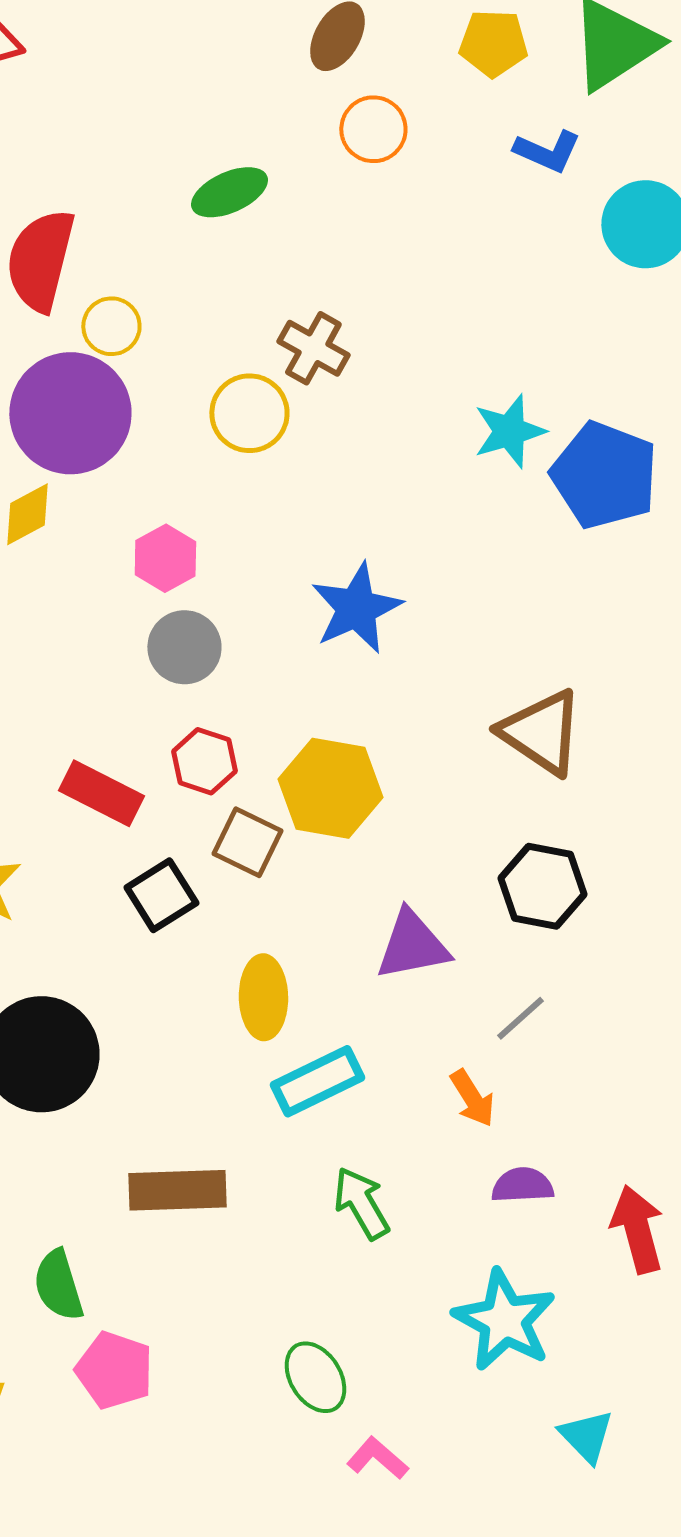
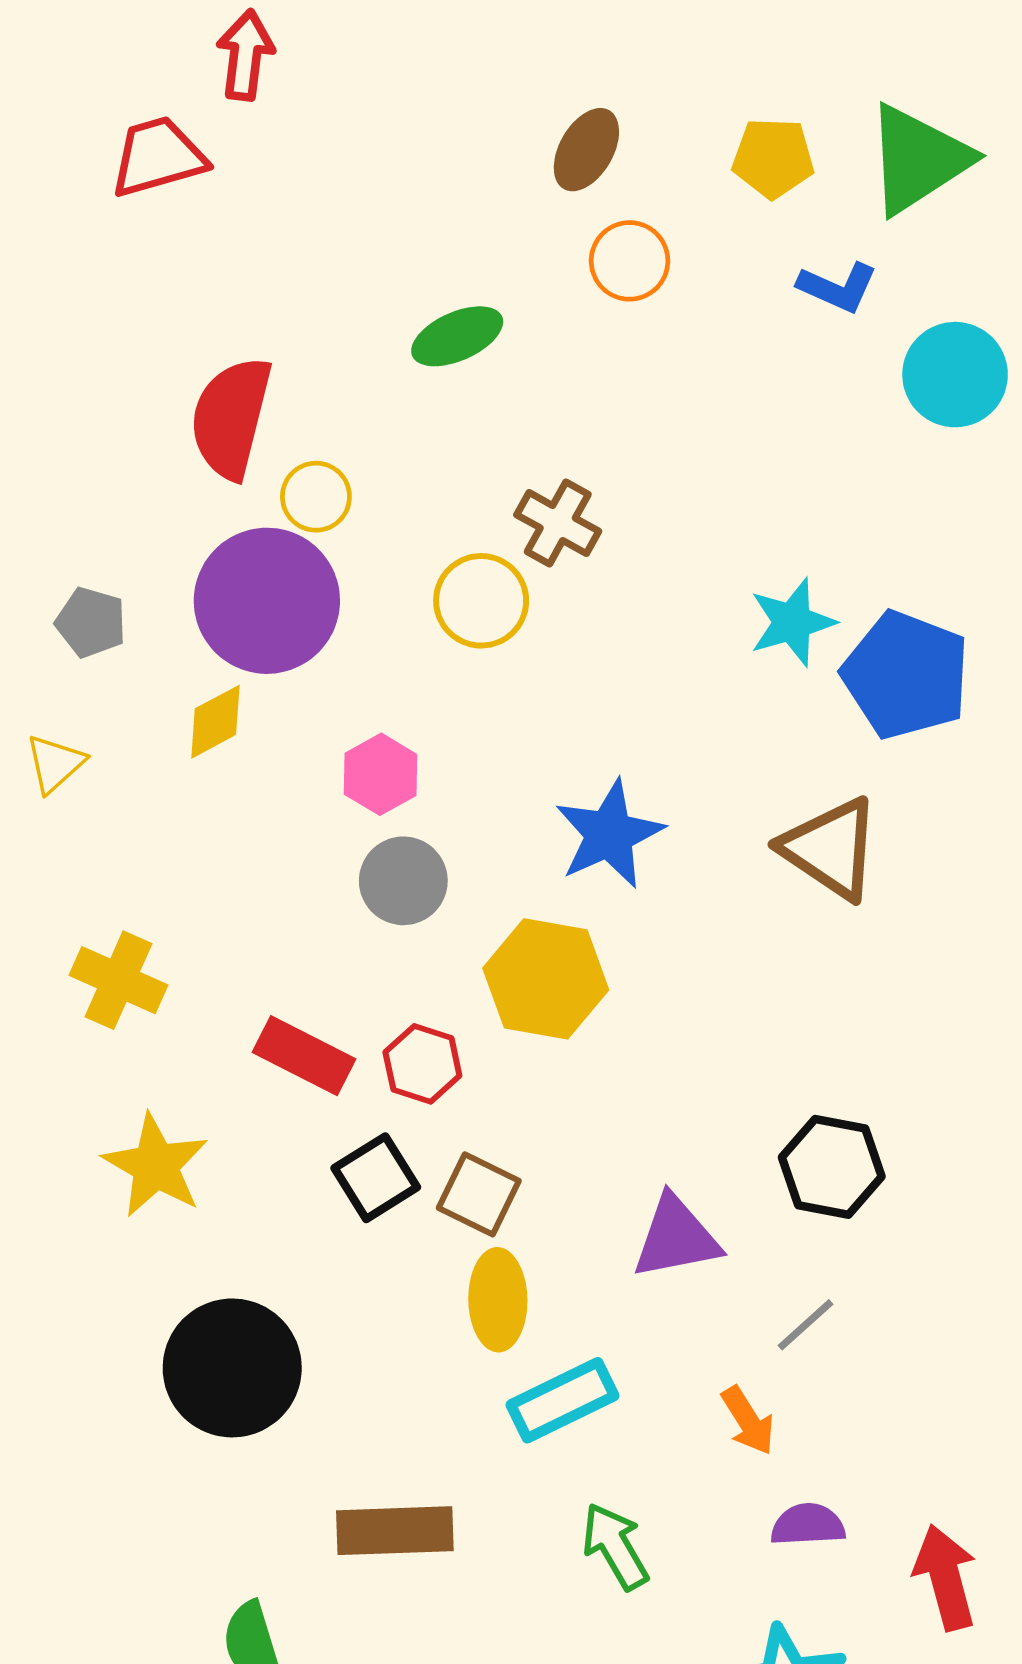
brown triangle: (541, 732) -> (831, 849), moved
red hexagon: (204, 761) -> (422, 1064), moved
yellow hexagon: (330, 788) -> (546, 979), moved
brown square: (247, 842) -> (479, 1194), moved

